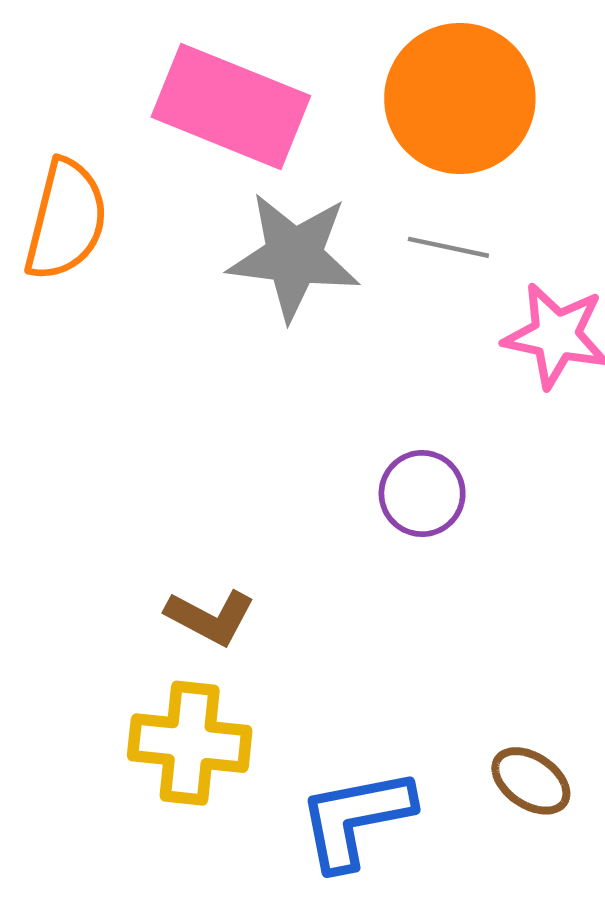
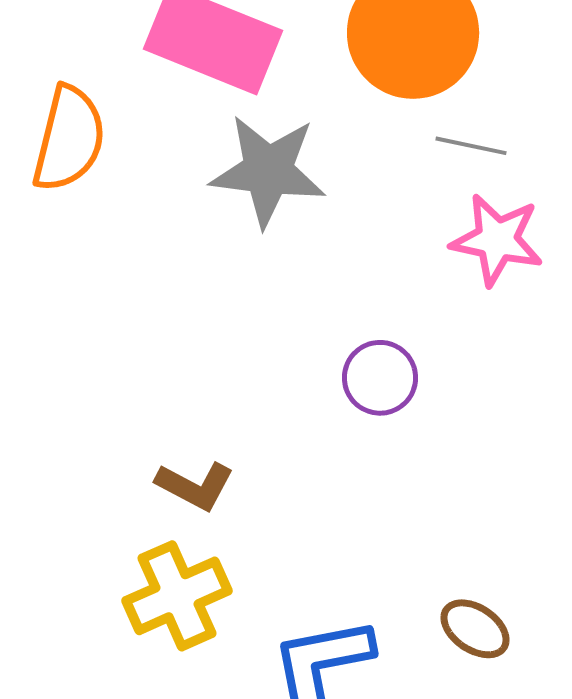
gray line: (448, 247) -> (471, 146), moved
yellow cross: (190, 743) -> (177, 596), turned -30

